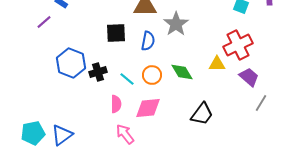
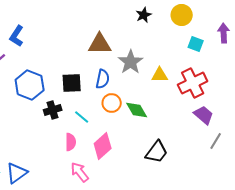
black square: (116, 33) -> (72, 83), moved
blue hexagon: (71, 63) -> (30, 85), moved
yellow triangle: (217, 64) -> (160, 75), moved
orange circle: (152, 75) -> (112, 103), moved
pink diamond: (148, 108) -> (103, 146), turned -36

